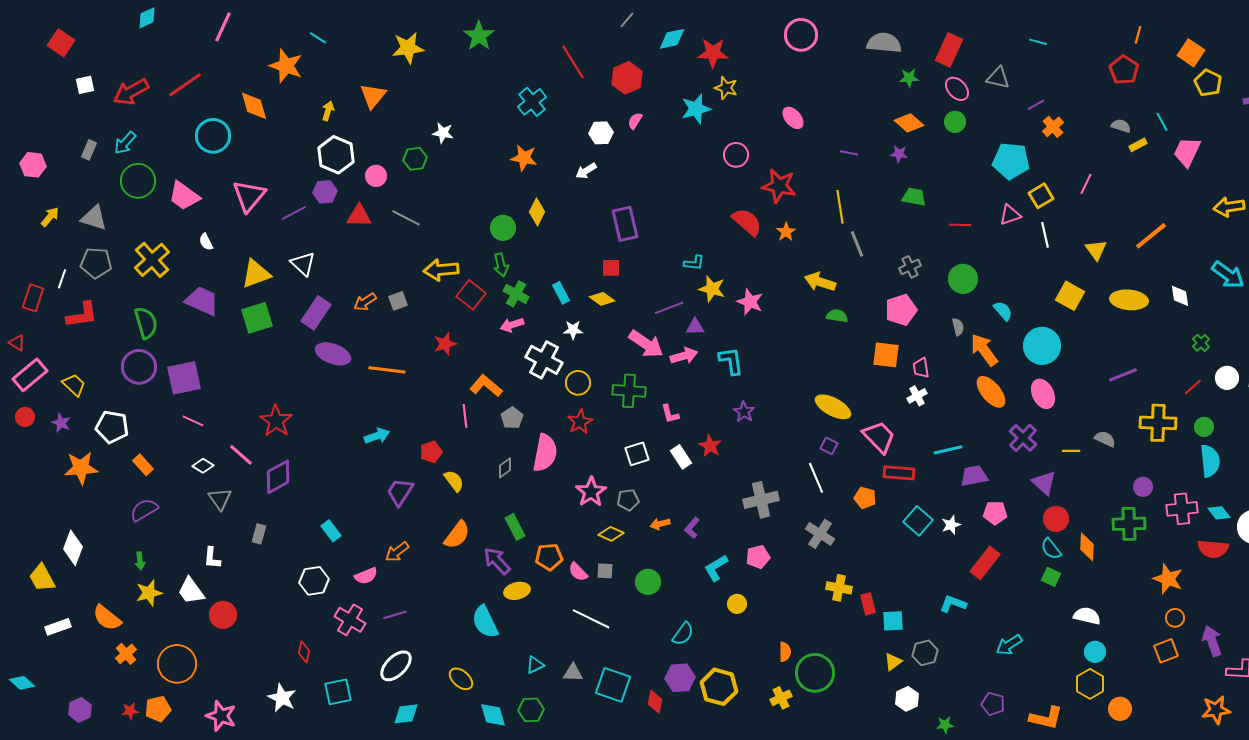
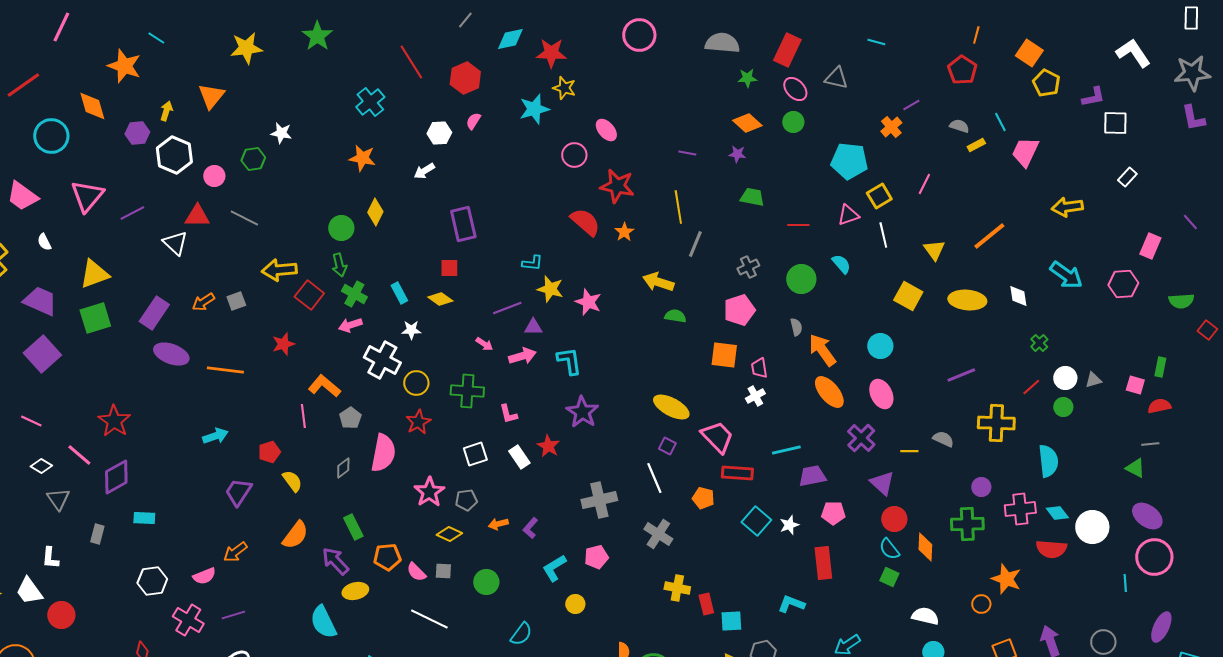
purple line: (1036, 105) -> (911, 105), moved
pink ellipse: (793, 118) -> (606, 130), moved
purple hexagon: (325, 192) -> (137, 133), moved
gray line: (857, 244) -> (695, 244), turned 44
white triangle: (303, 264) -> (175, 243), moved
cyan semicircle: (1003, 311) -> (841, 264), moved
pink arrow: (646, 344) -> (484, 344), size x0.5
cyan circle: (1042, 346) -> (880, 346), size x0.7
purple square: (184, 378) -> (42, 354), moved, turned -30
purple star: (744, 412) -> (582, 412), size x1.5
green circle: (1204, 427) -> (1063, 407), moved
cyan rectangle: (331, 531) -> (144, 518), moved, turned -50
red rectangle: (985, 563) -> (823, 563), turned -44
orange circle: (1175, 618) -> (981, 604), moved

